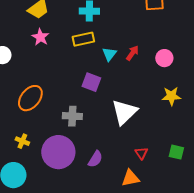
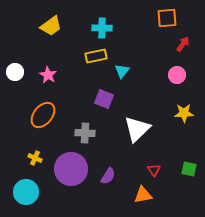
pink star: (40, 37) -> (48, 75), moved
red arrow: (132, 53) -> (183, 44), moved

